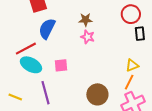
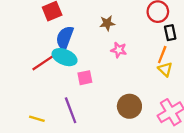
pink star: (88, 37) -> (119, 50), moved
cyan ellipse: (31, 65) -> (65, 57), moved
yellow triangle: (132, 65) -> (165, 69), turned -48
orange line: (129, 82) -> (162, 55), moved

